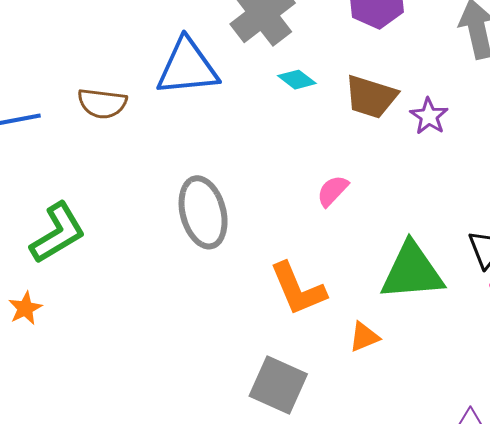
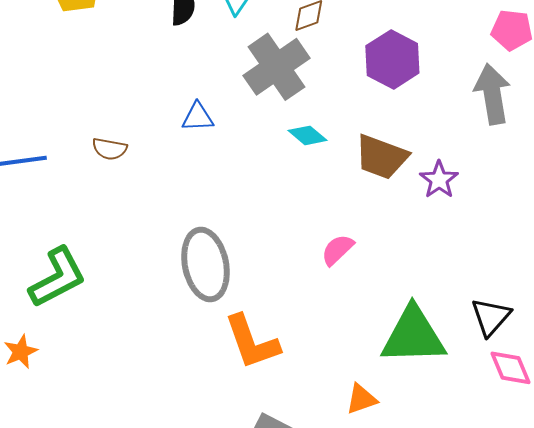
blue triangle: (187, 67) -> (198, 117), size x0.5
brown semicircle: (102, 103) -> (110, 149), size x0.7
orange L-shape: (298, 289) -> (252, 342), moved

